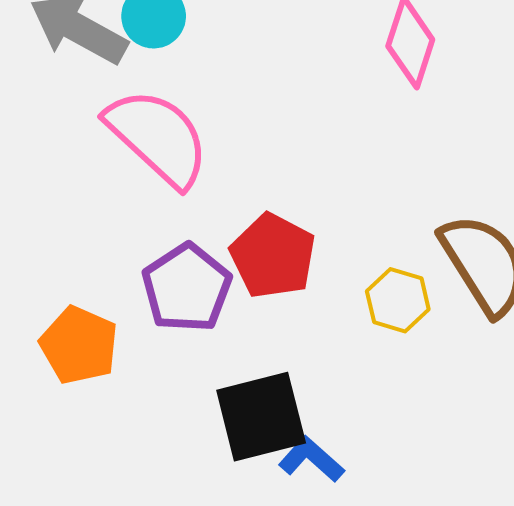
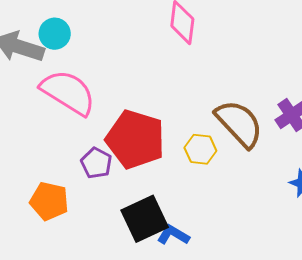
red pentagon: (273, 256) -> (135, 139), size x1.4
purple pentagon: (187, 288) -> (96, 163), size x0.7

